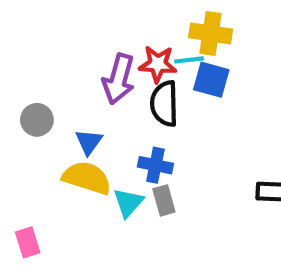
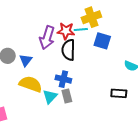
yellow cross: (211, 33) -> (91, 17), turned -30
blue square: (211, 80) -> (102, 41), moved
blue triangle: (89, 142) -> (26, 60), moved

